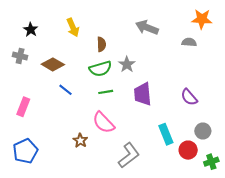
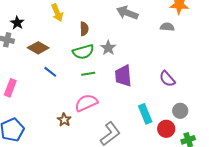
black star: (31, 30) -> (17, 23), moved
pink semicircle: (104, 123) -> (86, 103), turned 110

